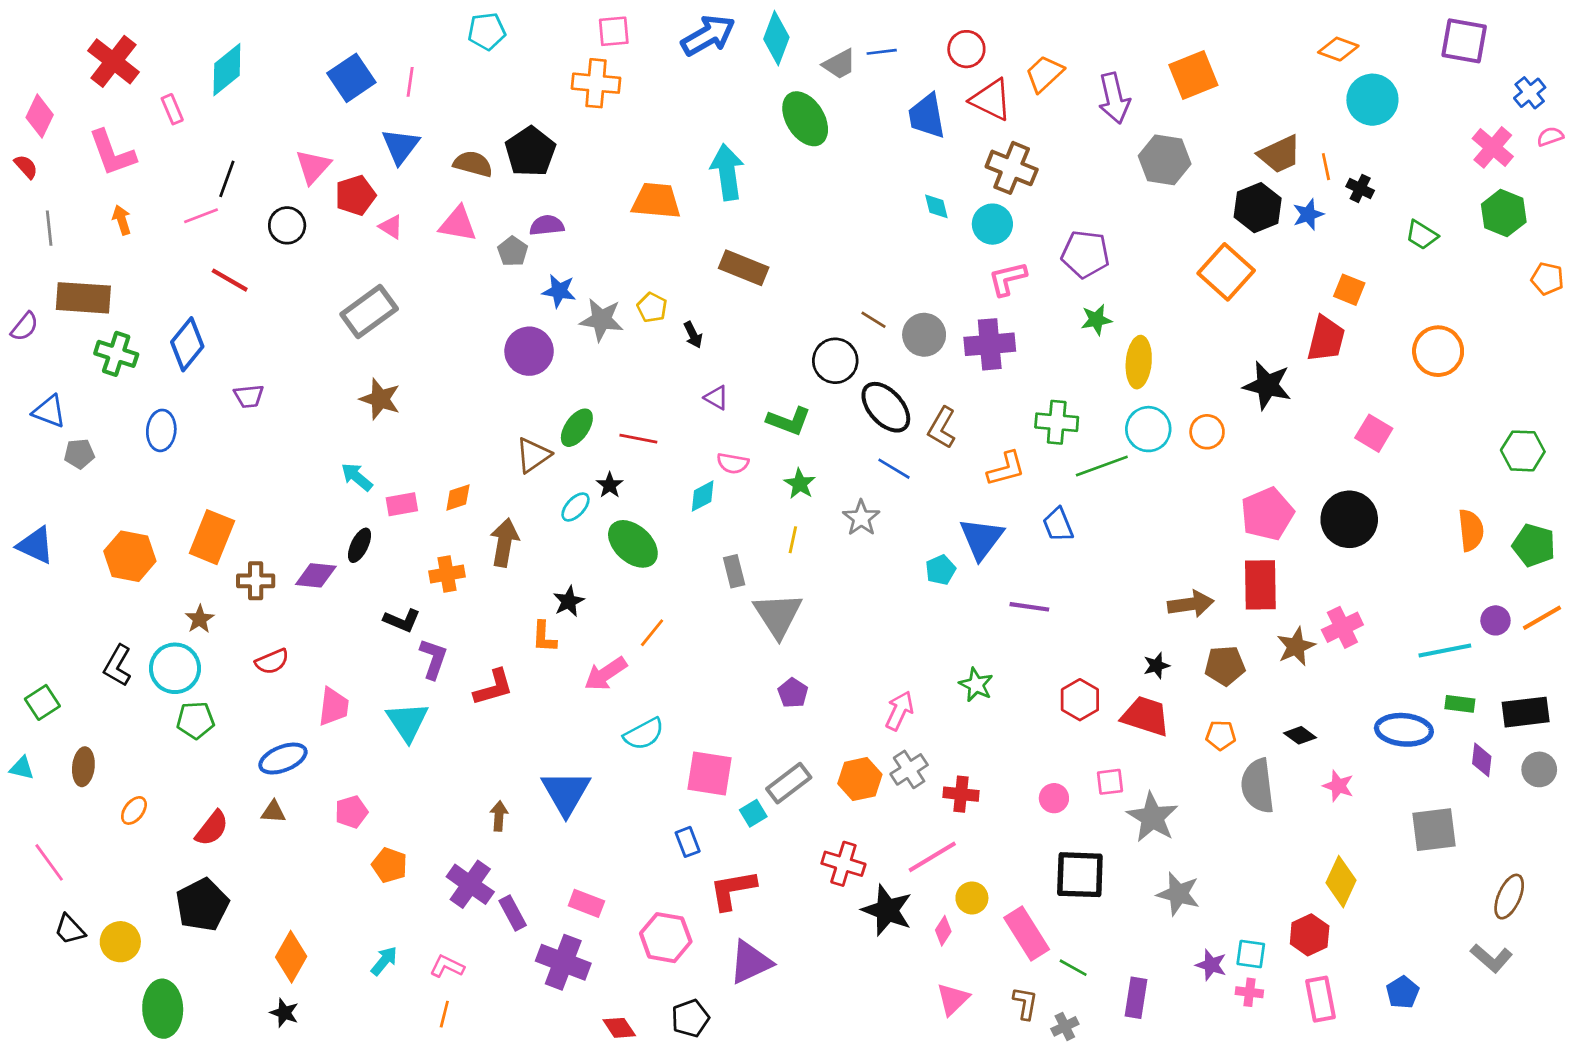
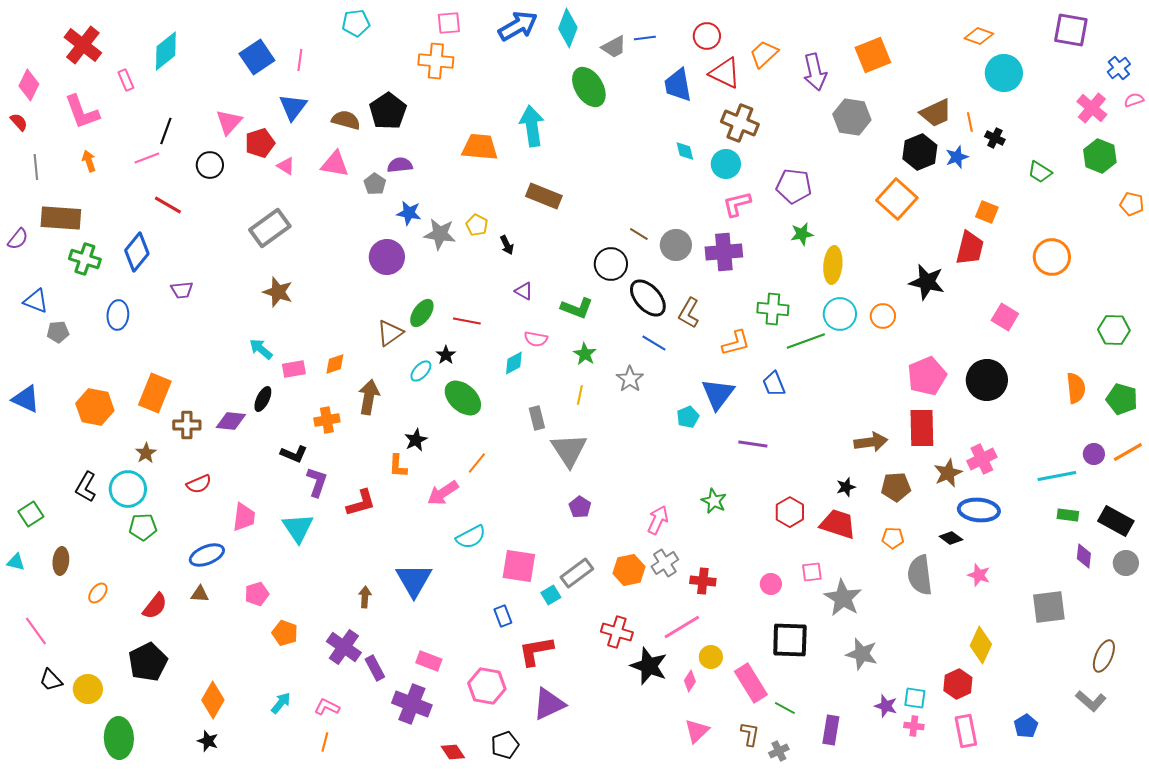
black rectangle: (1526, 712) -> (1116, 521), turned 36
blue ellipse: (1404, 730) -> (979, 510), moved

